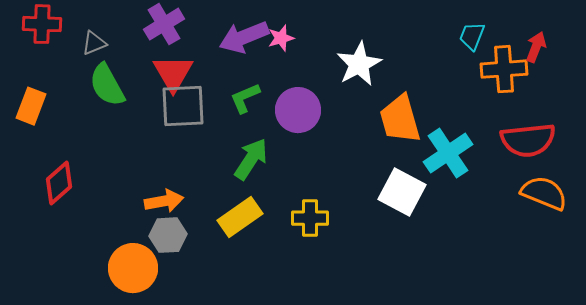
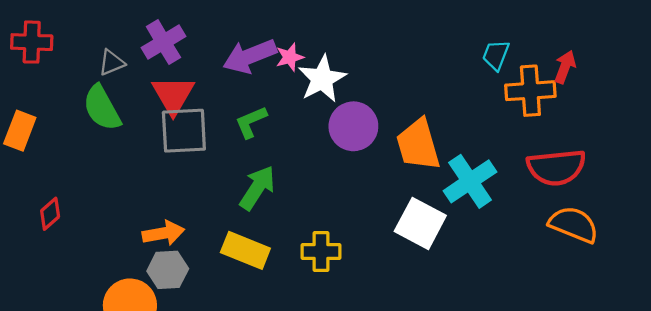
gray triangle: (94, 43) -> (112, 63), moved
white star: (359, 64) -> (322, 79), moved
purple circle: (298, 110) -> (353, 126), moved
red diamond: (59, 183) -> (50, 214), size x0.7
yellow rectangle: (240, 217) -> (245, 250), turned 57

